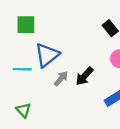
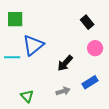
gray arrow: (61, 79) -> (63, 91), moved, turned 32
green triangle: (23, 110) -> (27, 96), moved

